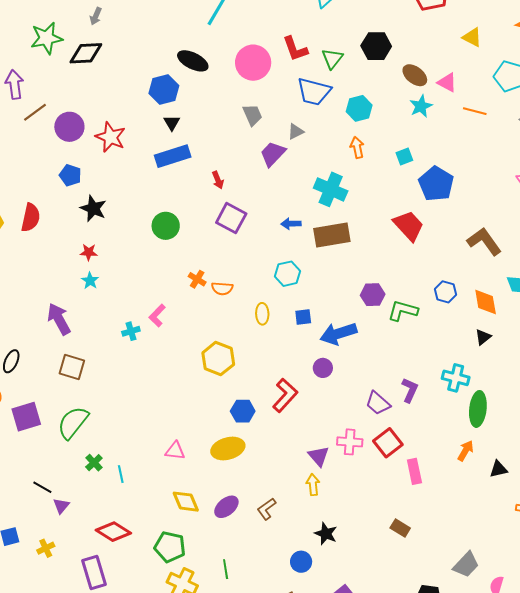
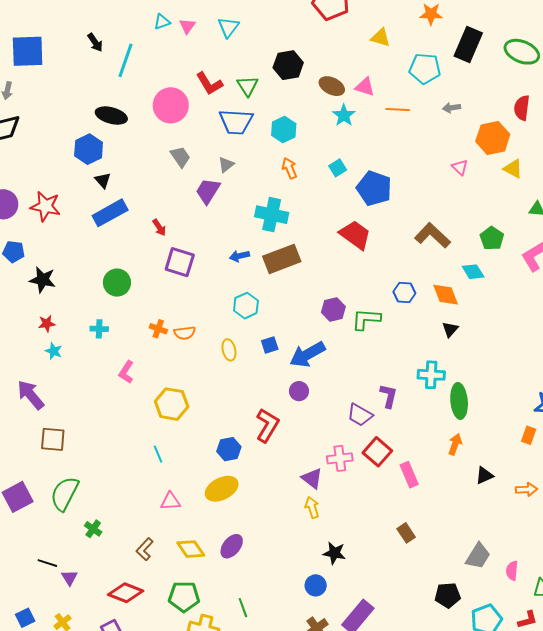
cyan cross: (131, 331) -> (99, 329), moved, turned 30
yellow hexagon: (218, 359) -> (172, 404), moved
black triangle: (498, 469) -> (484, 475), moved
cyan line: (121, 474) -> (158, 454), moved
brown L-shape: (266, 509) -> (145, 549), moved
brown rectangle: (400, 528) -> (406, 533), turned 36

